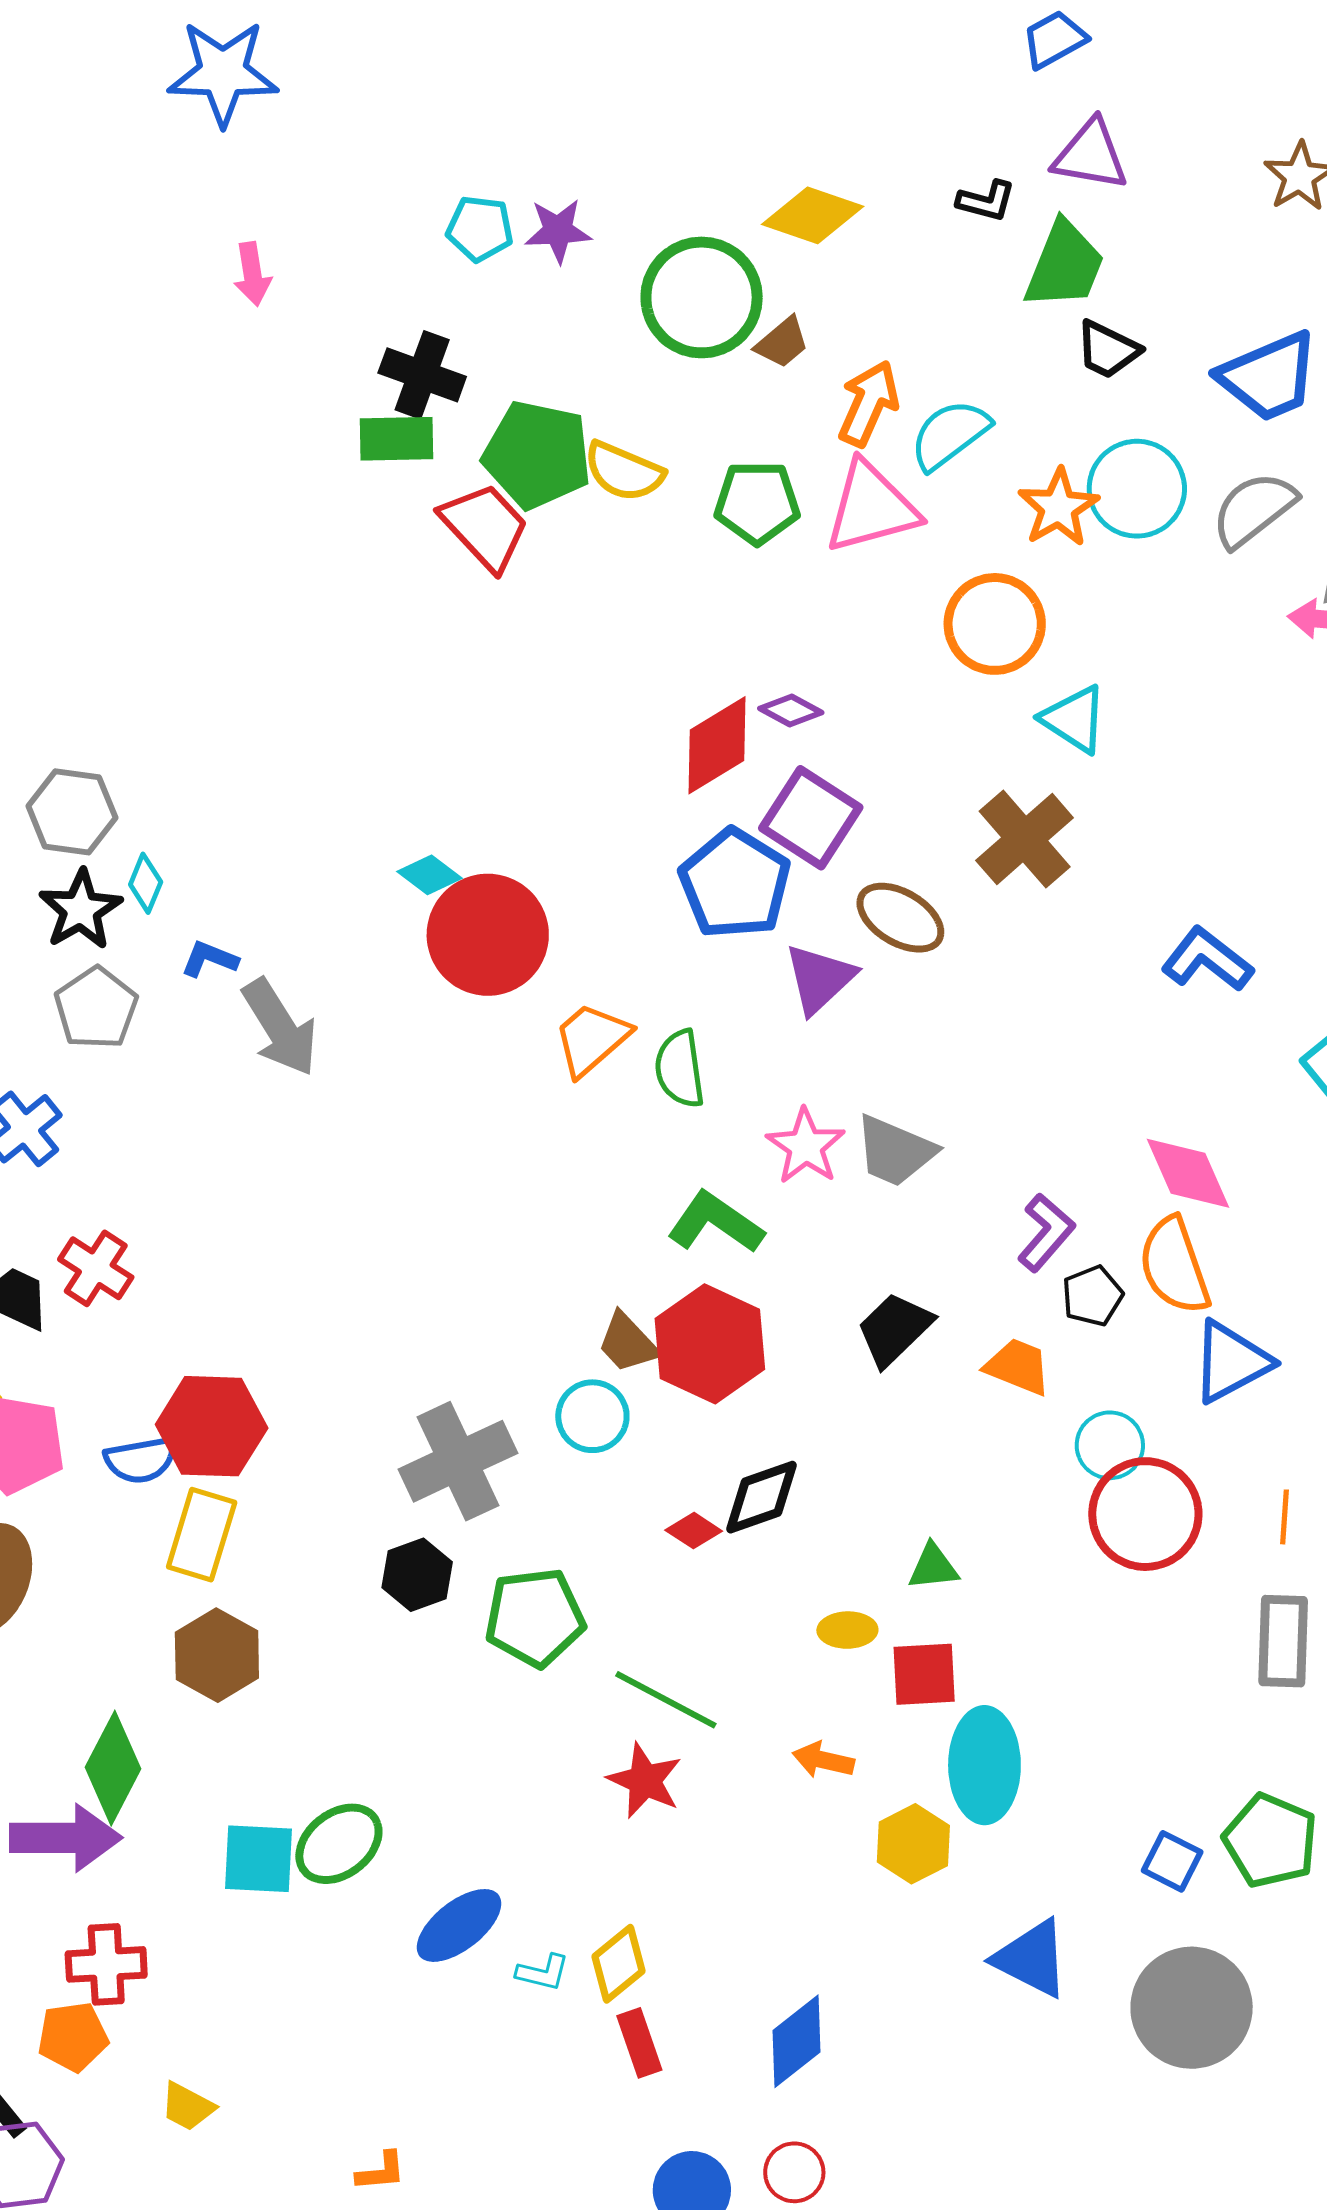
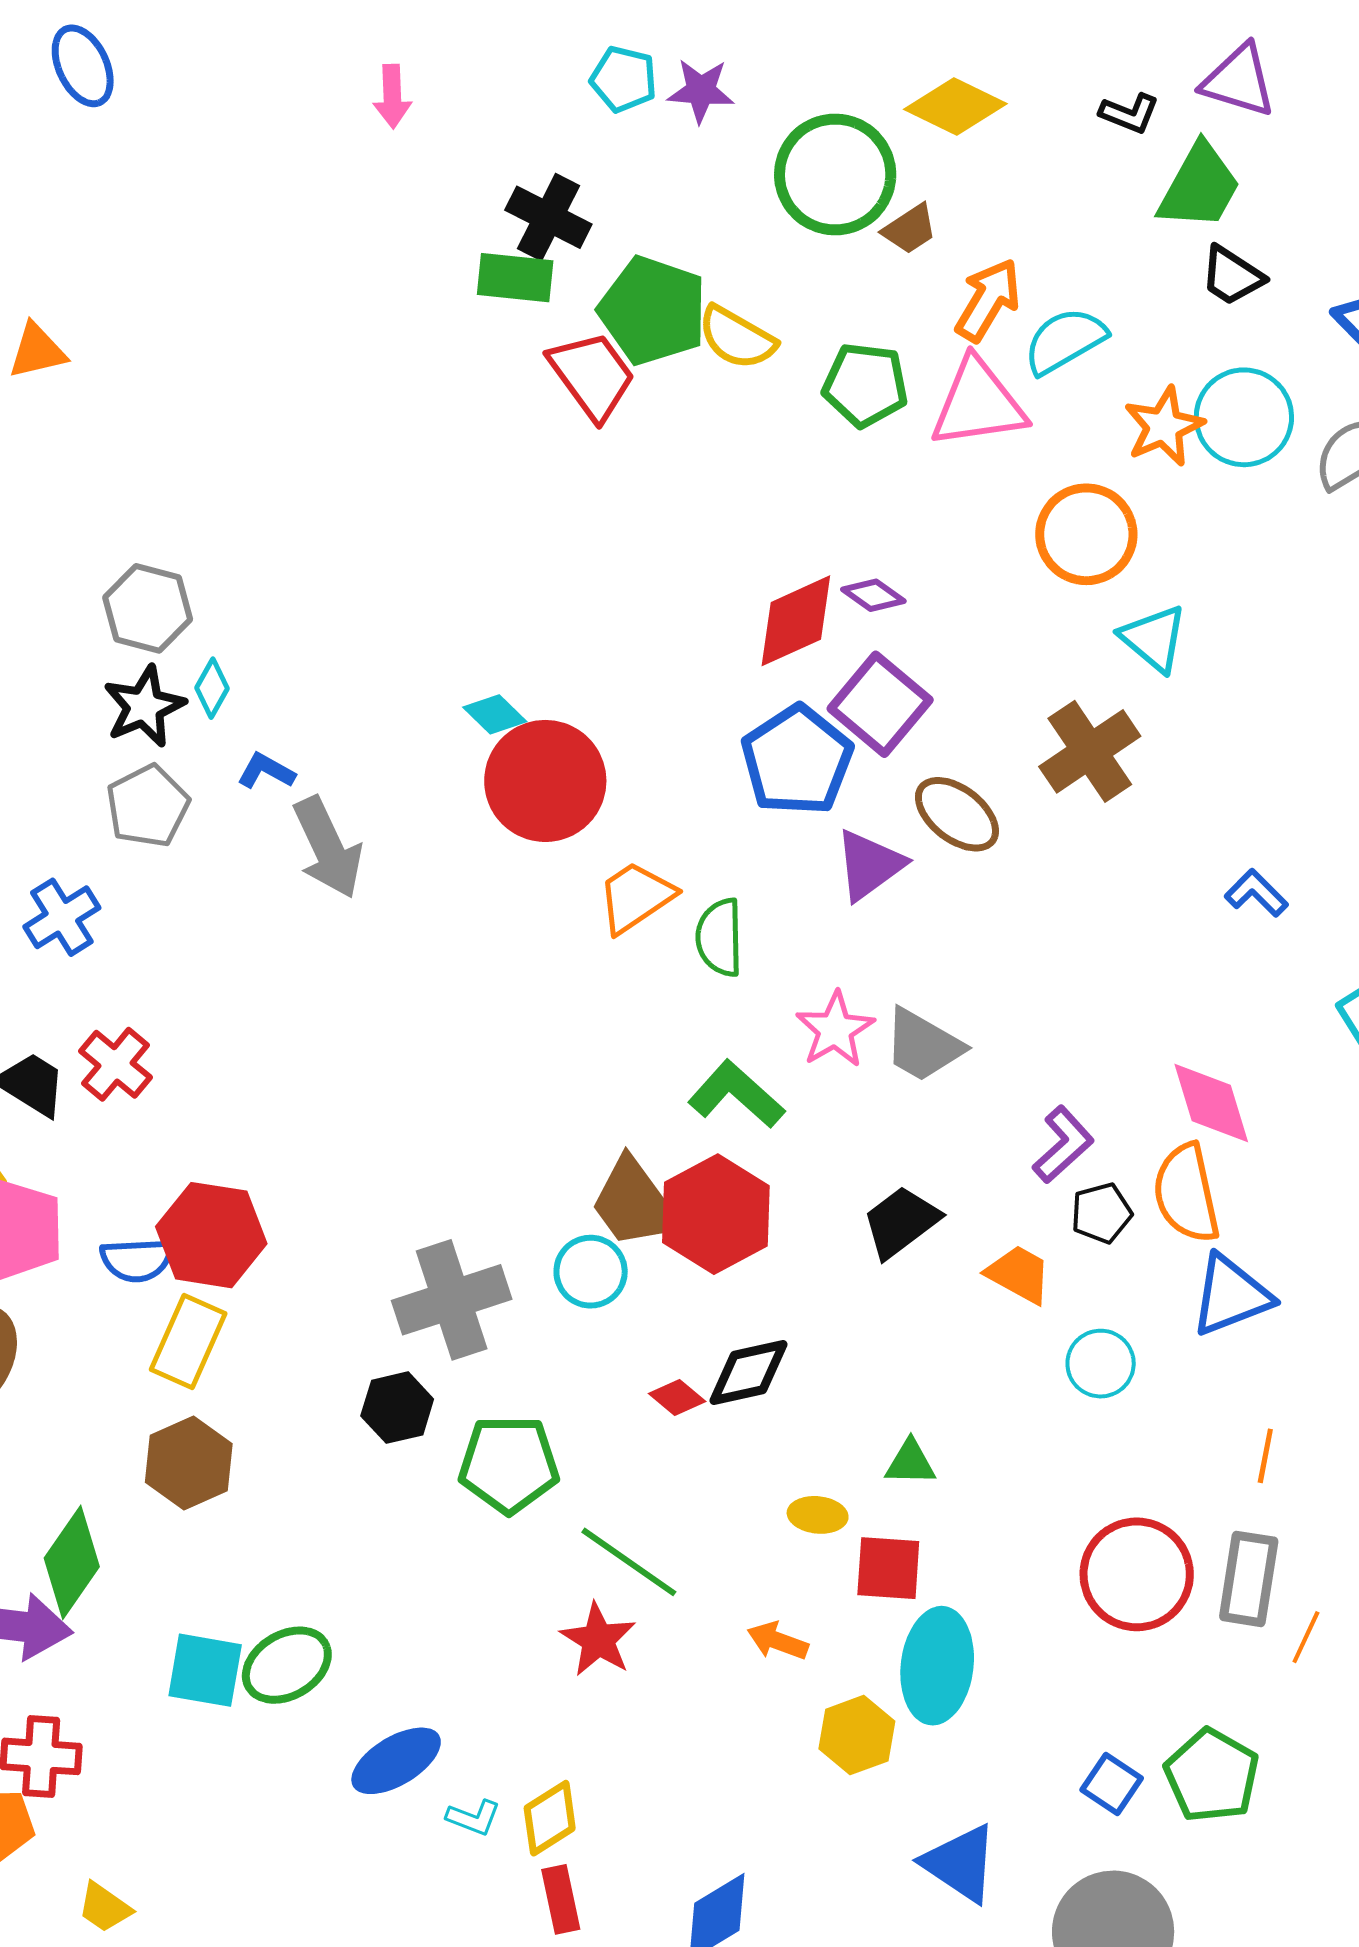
blue L-shape: (1207, 959) -> (1256, 893), size x0.7
brown trapezoid: (628, 1343) -> (635, 1203), size x1.5
red circle: (1145, 1514) -> (1137, 1574), moved

